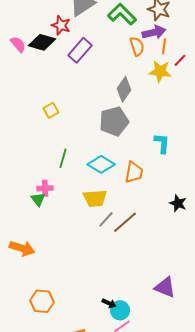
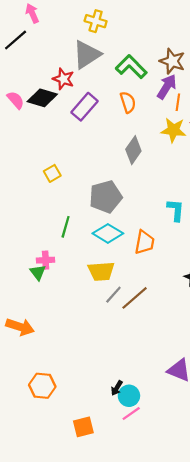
purple arrow: (154, 32) -> (167, 87), turned -45
orange semicircle: (137, 46) -> (128, 102), moved
gray pentagon: (114, 121) -> (106, 197), moved
black arrow: (109, 303) -> (117, 388), turned 96

